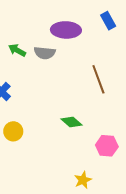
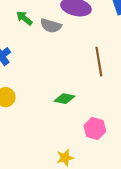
green diamond: (72, 122) -> (65, 99), turned -40

